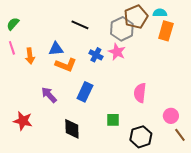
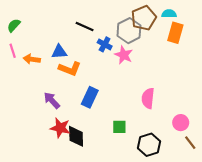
blue cross: (96, 55) -> (105, 44), moved
orange arrow: (30, 56) -> (32, 59), turned 105
red star: (23, 121) -> (60, 128), moved

